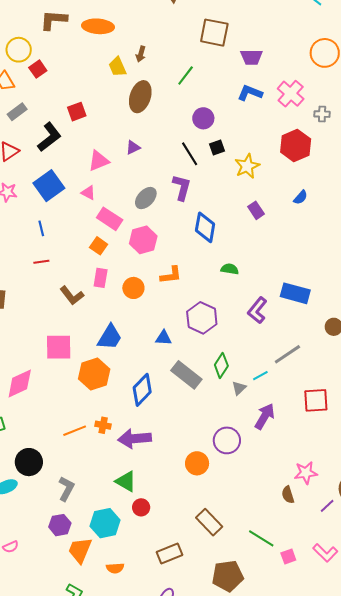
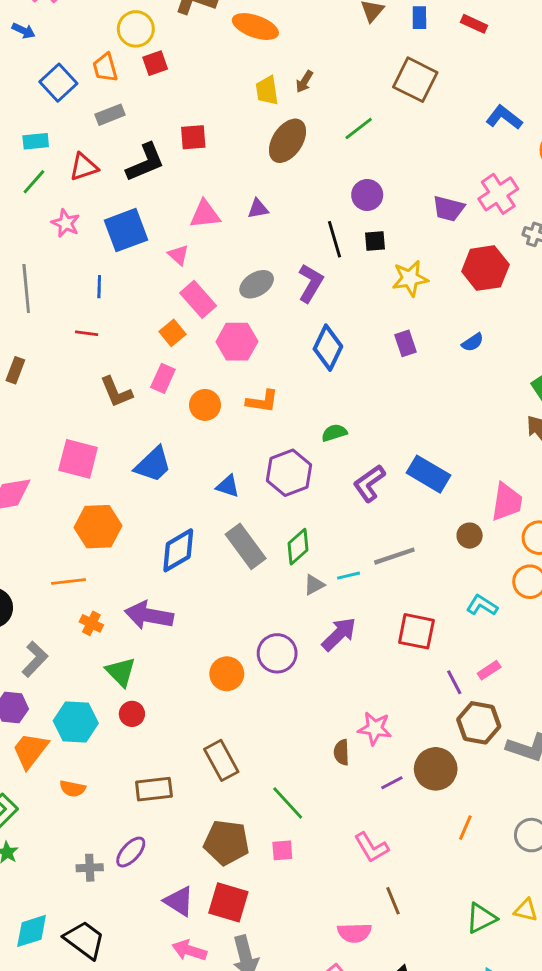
purple trapezoid: (252, 57) -> (449, 209), moved
blue L-shape: (250, 93) -> (504, 117), moved
green semicircle: (230, 269) -> (334, 433), moved, turned -42
orange hexagon: (94, 374) -> (98, 527), moved
orange cross: (103, 425) -> (91, 623), moved
pink square: (288, 556) -> (282, 850), moved

